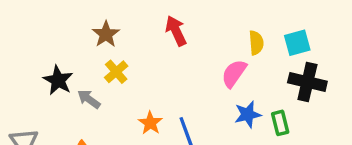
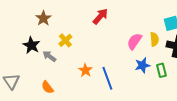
red arrow: (176, 31) -> (100, 16), turned 66
brown star: (106, 34) -> (43, 18), moved
yellow semicircle: (256, 43) -> (154, 39), moved

